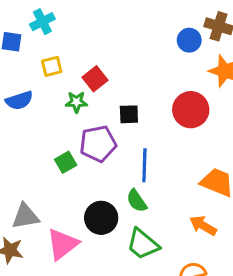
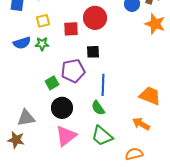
red square: (95, 79) -> (71, 29), turned 35
green star: (76, 102) -> (42, 44), moved
red circle: (191, 110) -> (95, 18), moved
black circle: (101, 218) -> (62, 108), moved
pink triangle: (63, 244) -> (66, 136), moved

